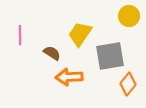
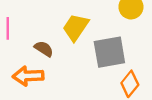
orange arrow: (69, 77) -> (28, 76), moved

